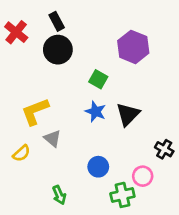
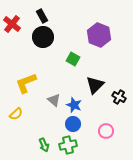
blue star: (96, 112) -> (74, 105), moved
gray triangle: (52, 138) -> (54, 100), moved
black cross: (164, 149) -> (119, 97), moved
green cross: (122, 195) -> (68, 145), moved

